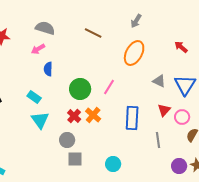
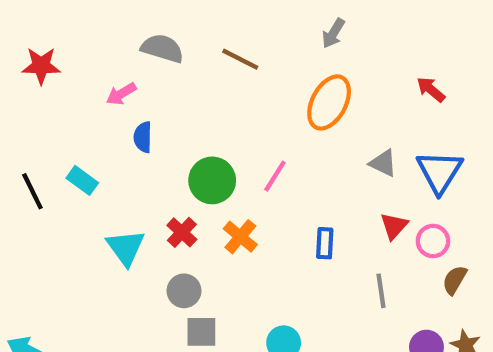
gray semicircle: (45, 28) -> (162, 48), moved
cyan rectangle: (34, 97) -> (82, 180), moved
red cross: (74, 116) -> (182, 232), moved
blue rectangle: (132, 118) -> (325, 243), size x0.6

